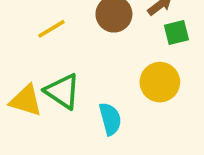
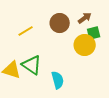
yellow circle: (160, 82) -> (85, 45), moved

